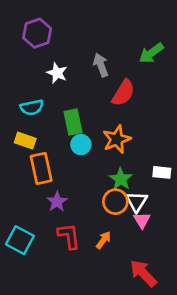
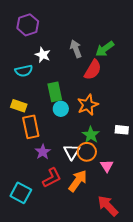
green arrow: (151, 53) -> (105, 49), moved
cyan semicircle: (32, 107) -> (24, 71), moved
white triangle: (137, 202) -> (72, 152), moved
red L-shape: (69, 236) -> (52, 178), turned 70
cyan square: (20, 240) -> (21, 193), moved
orange arrow: (103, 240) -> (78, 181), size x1.6

